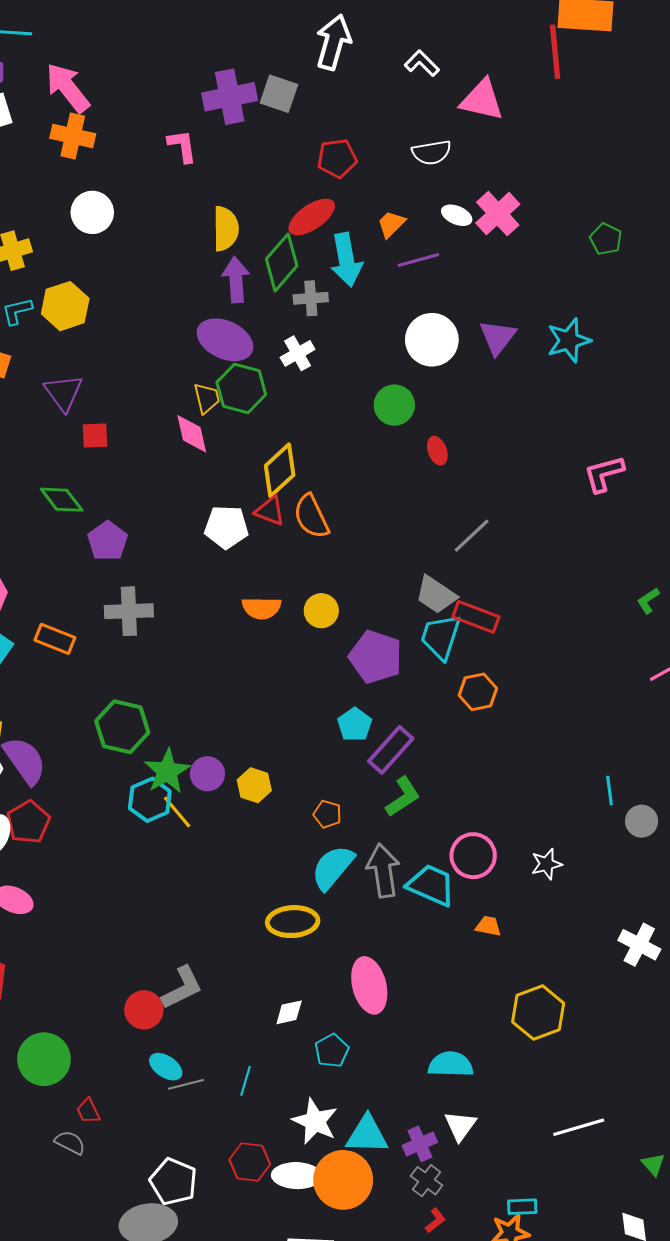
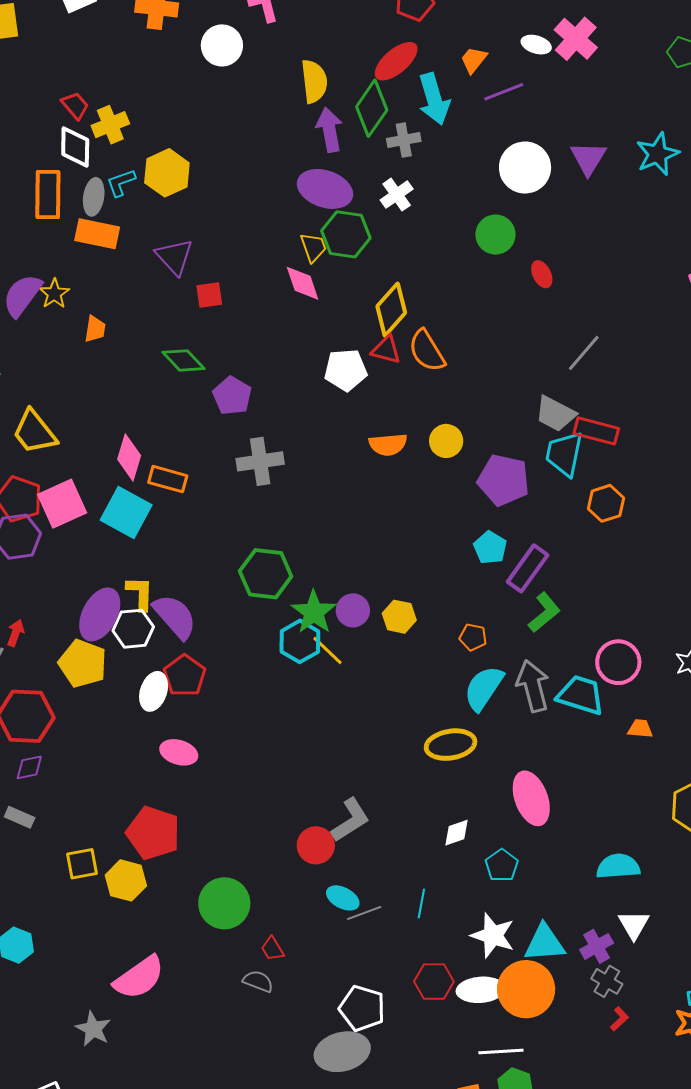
white circle: (92, 212) -> (222, 45), moved
orange rectangle: (55, 639) -> (168, 479), moved

